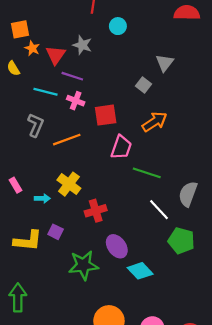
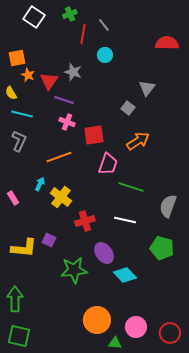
cyan line: (46, 92) -> (22, 114), moved
gray L-shape: (36, 125) -> (19, 141), moved
cyan arrow: (42, 198) -> (40, 184), moved, turned -64
white line: (159, 210) -> (125, 220), moved, turned -35

